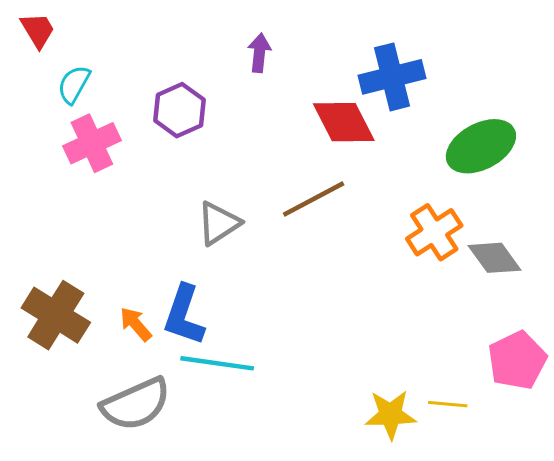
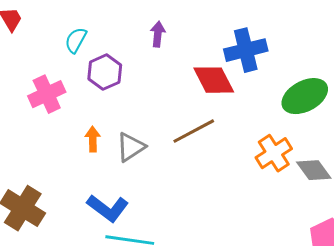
cyan semicircle: (74, 84) -> (76, 40), moved
blue L-shape: (184, 315) -> (108, 208), turned -72
orange arrow: (136, 324) -> (93, 139), moved, turned 40

